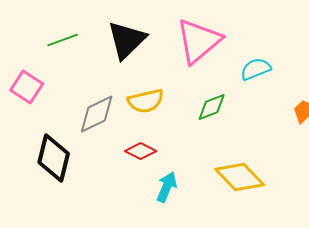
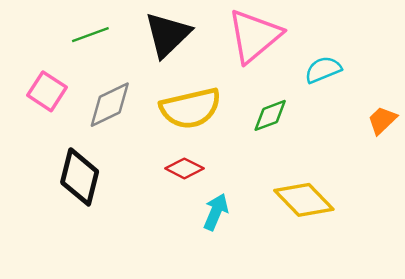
yellow semicircle: (146, 101) -> (191, 108), size x1.4
gray diamond: (97, 114) -> (110, 105), moved

